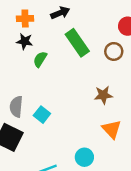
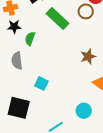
brown circle: (114, 51) -> (86, 11), moved
gray semicircle: (16, 107) -> (17, 61), moved

